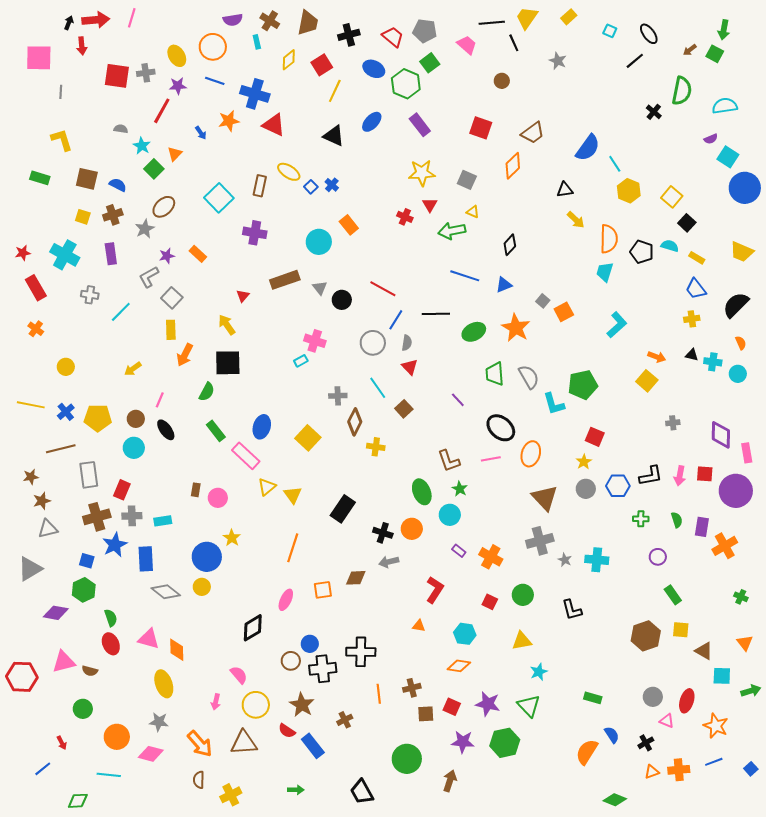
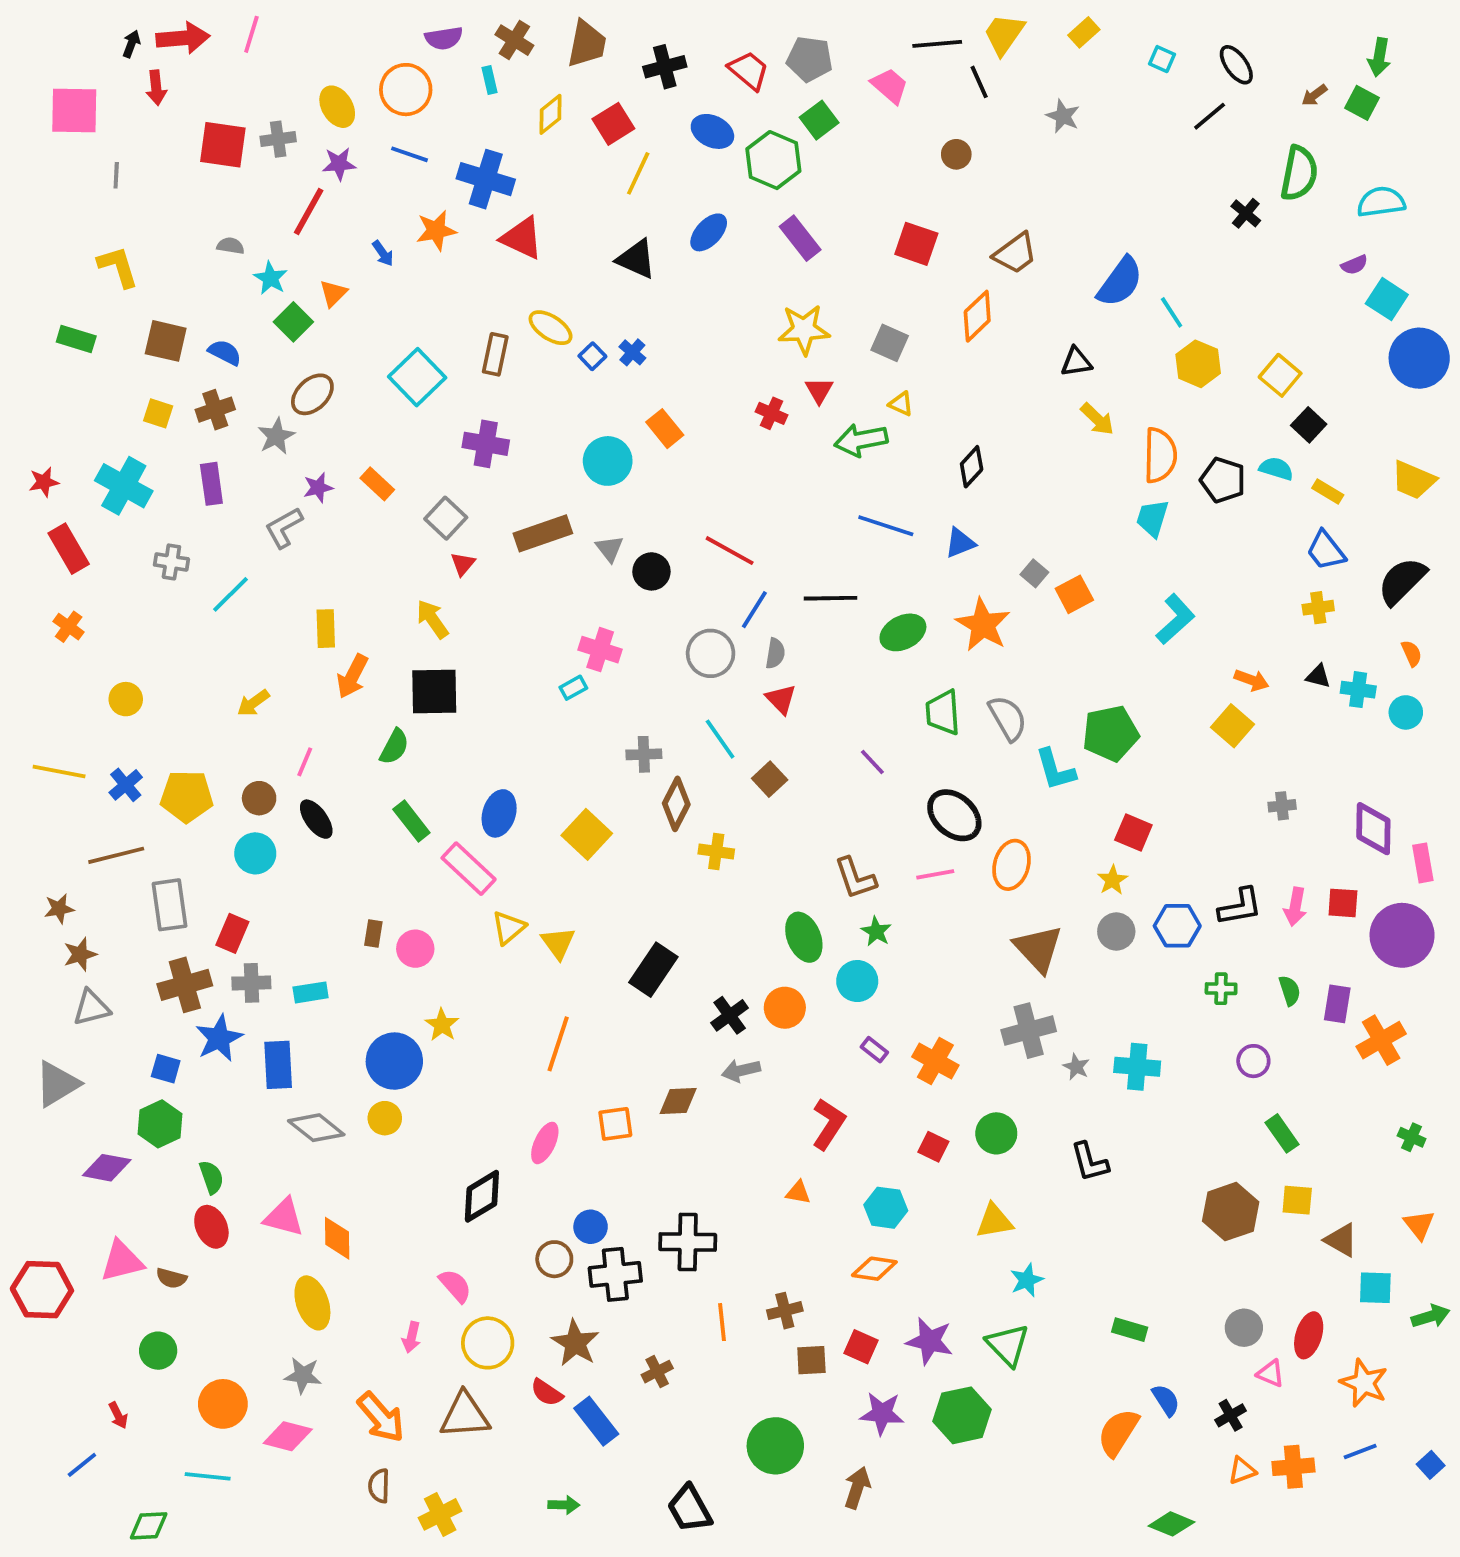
gray square: (172, 298) -> (446, 518), moved
black cross: (383, 533) -> (730, 1015), turned 36

